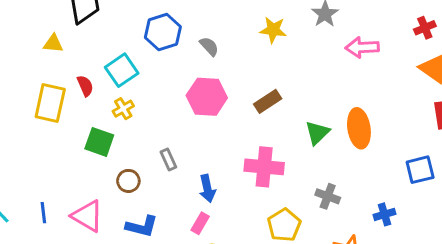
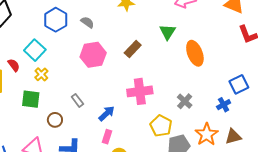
green triangle: (317, 133) -> (168, 32), moved
blue square: (420, 170) -> (239, 84), moved
blue arrow: (207, 189) -> (107, 113), turned -108
gray cross: (328, 196) -> (185, 101), turned 35

